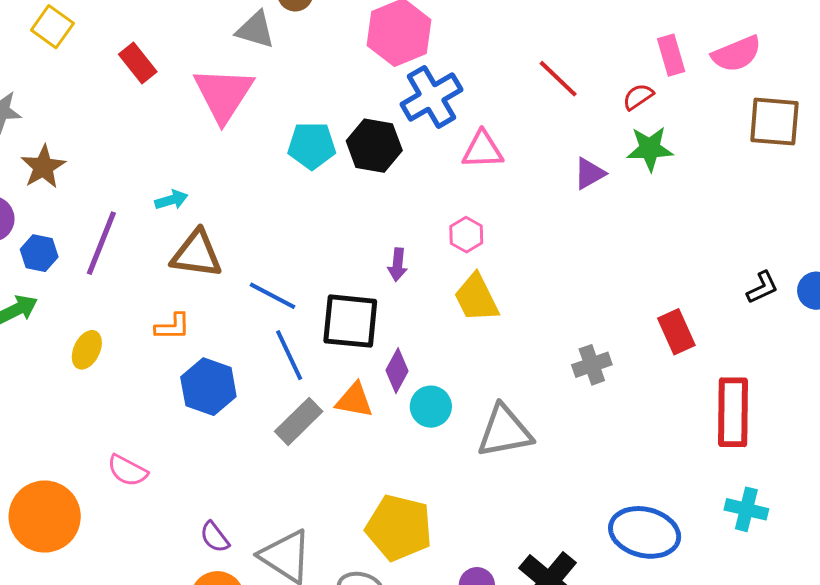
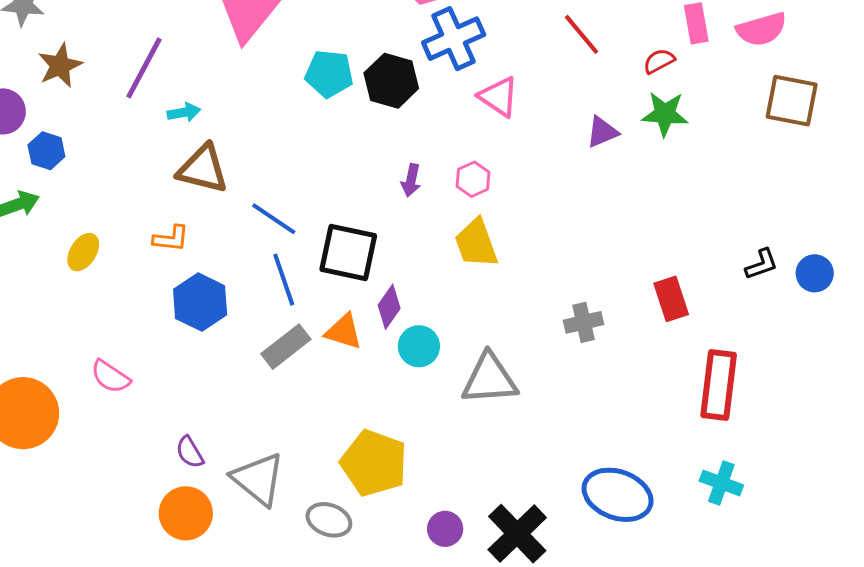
pink triangle: (483, 150) -> (499, 97), turned 30
purple line: (101, 243) -> (144, 68), moved
purple arrow: (398, 265) -> (411, 180), moved

